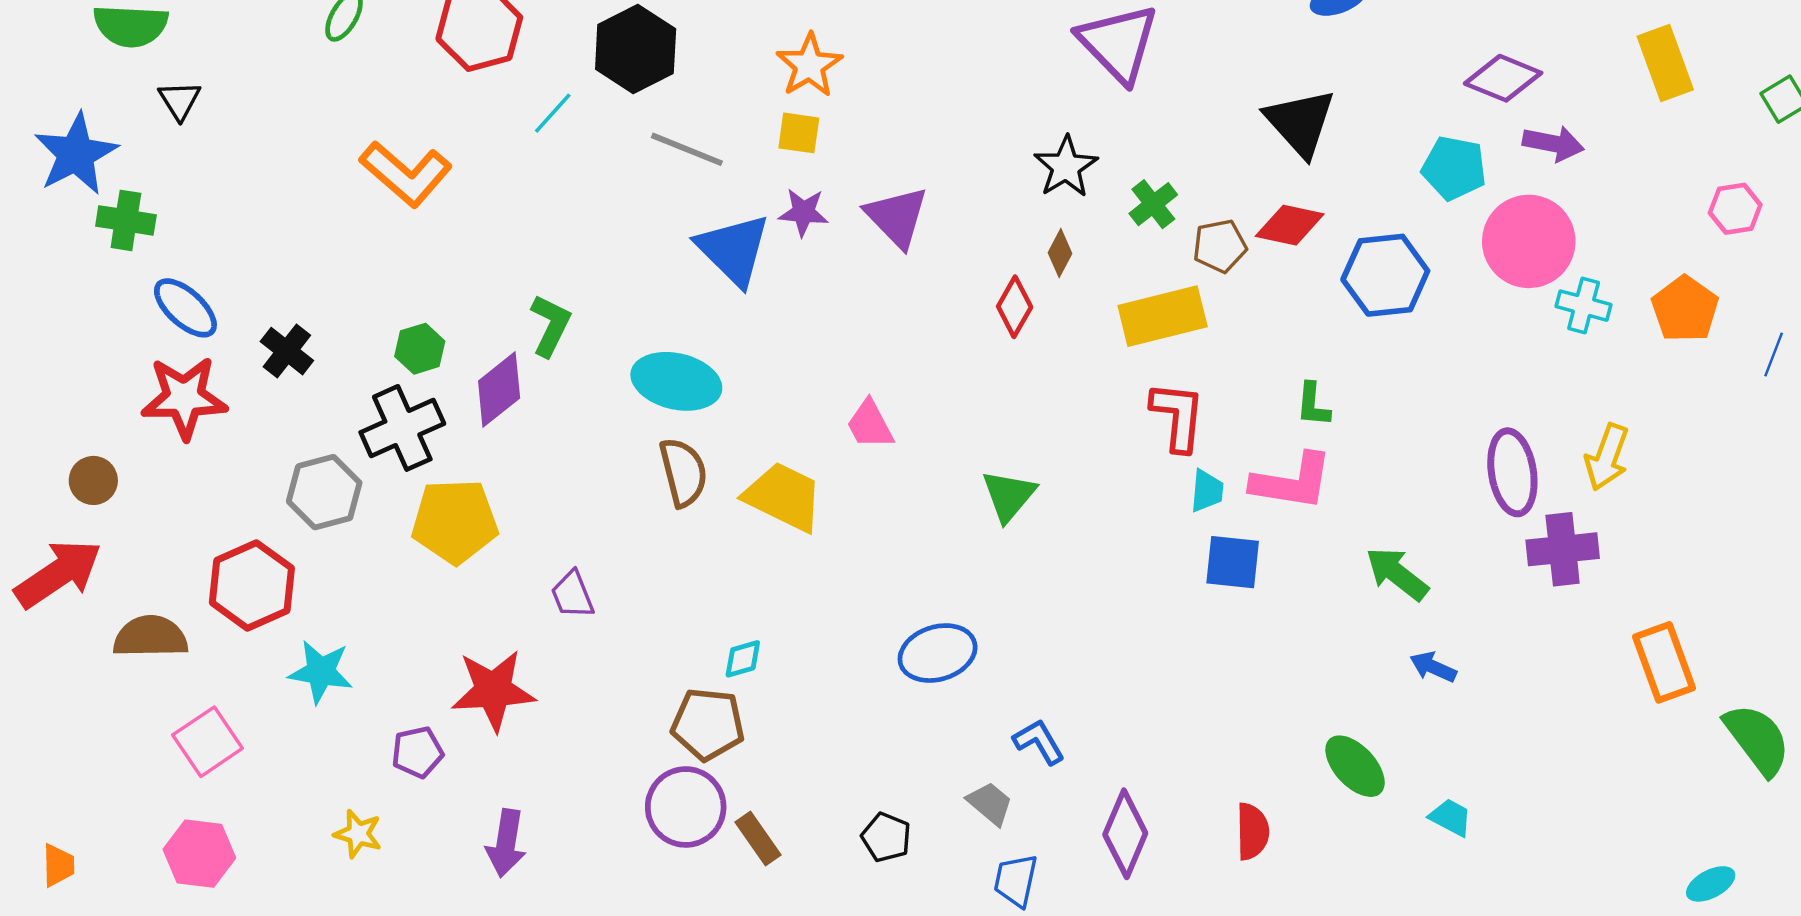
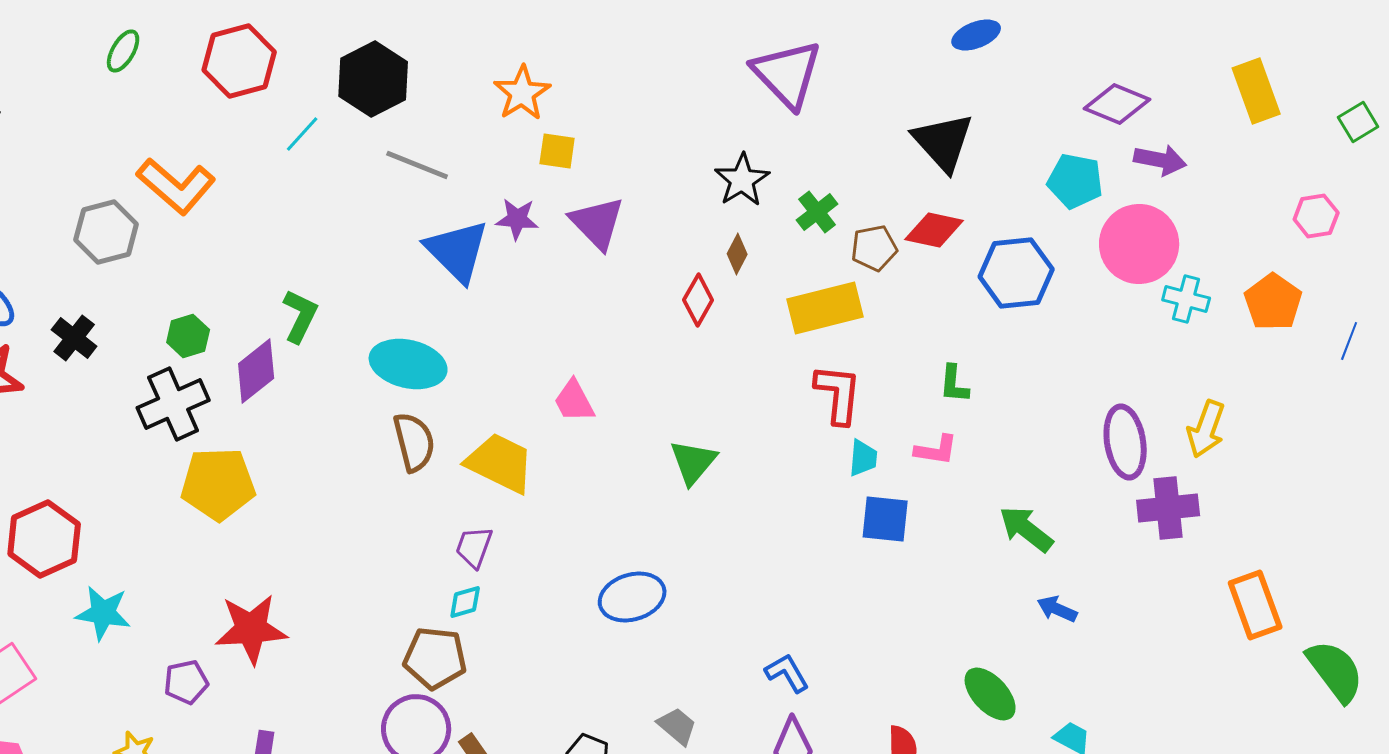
yellow square: (799, 133) -> (557, 151), moved
pink L-shape: (1292, 482) -> (936, 450), size x0.6
gray hexagon: (324, 492) -> (106, 232), moved
purple trapezoid: (573, 595) -> (474, 547), moved, turned 42
blue L-shape: (1039, 742) -> (787, 673), moved

